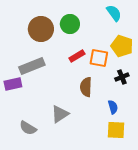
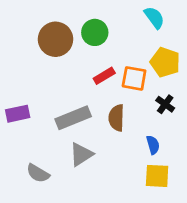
gray rectangle: (32, 66) -> (73, 118), moved
black cross: (122, 77) -> (165, 104), turned -32

